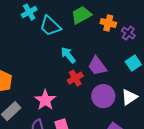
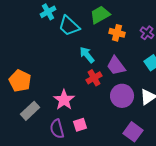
orange cross: (108, 23) -> (117, 33), moved

